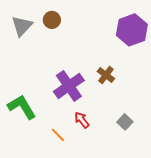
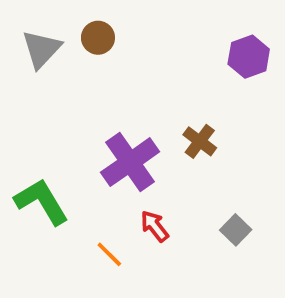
purple hexagon: (132, 30) -> (249, 57), size x0.7

